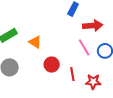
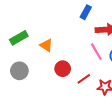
red line: (72, 74) -> (84, 79), turned 64

